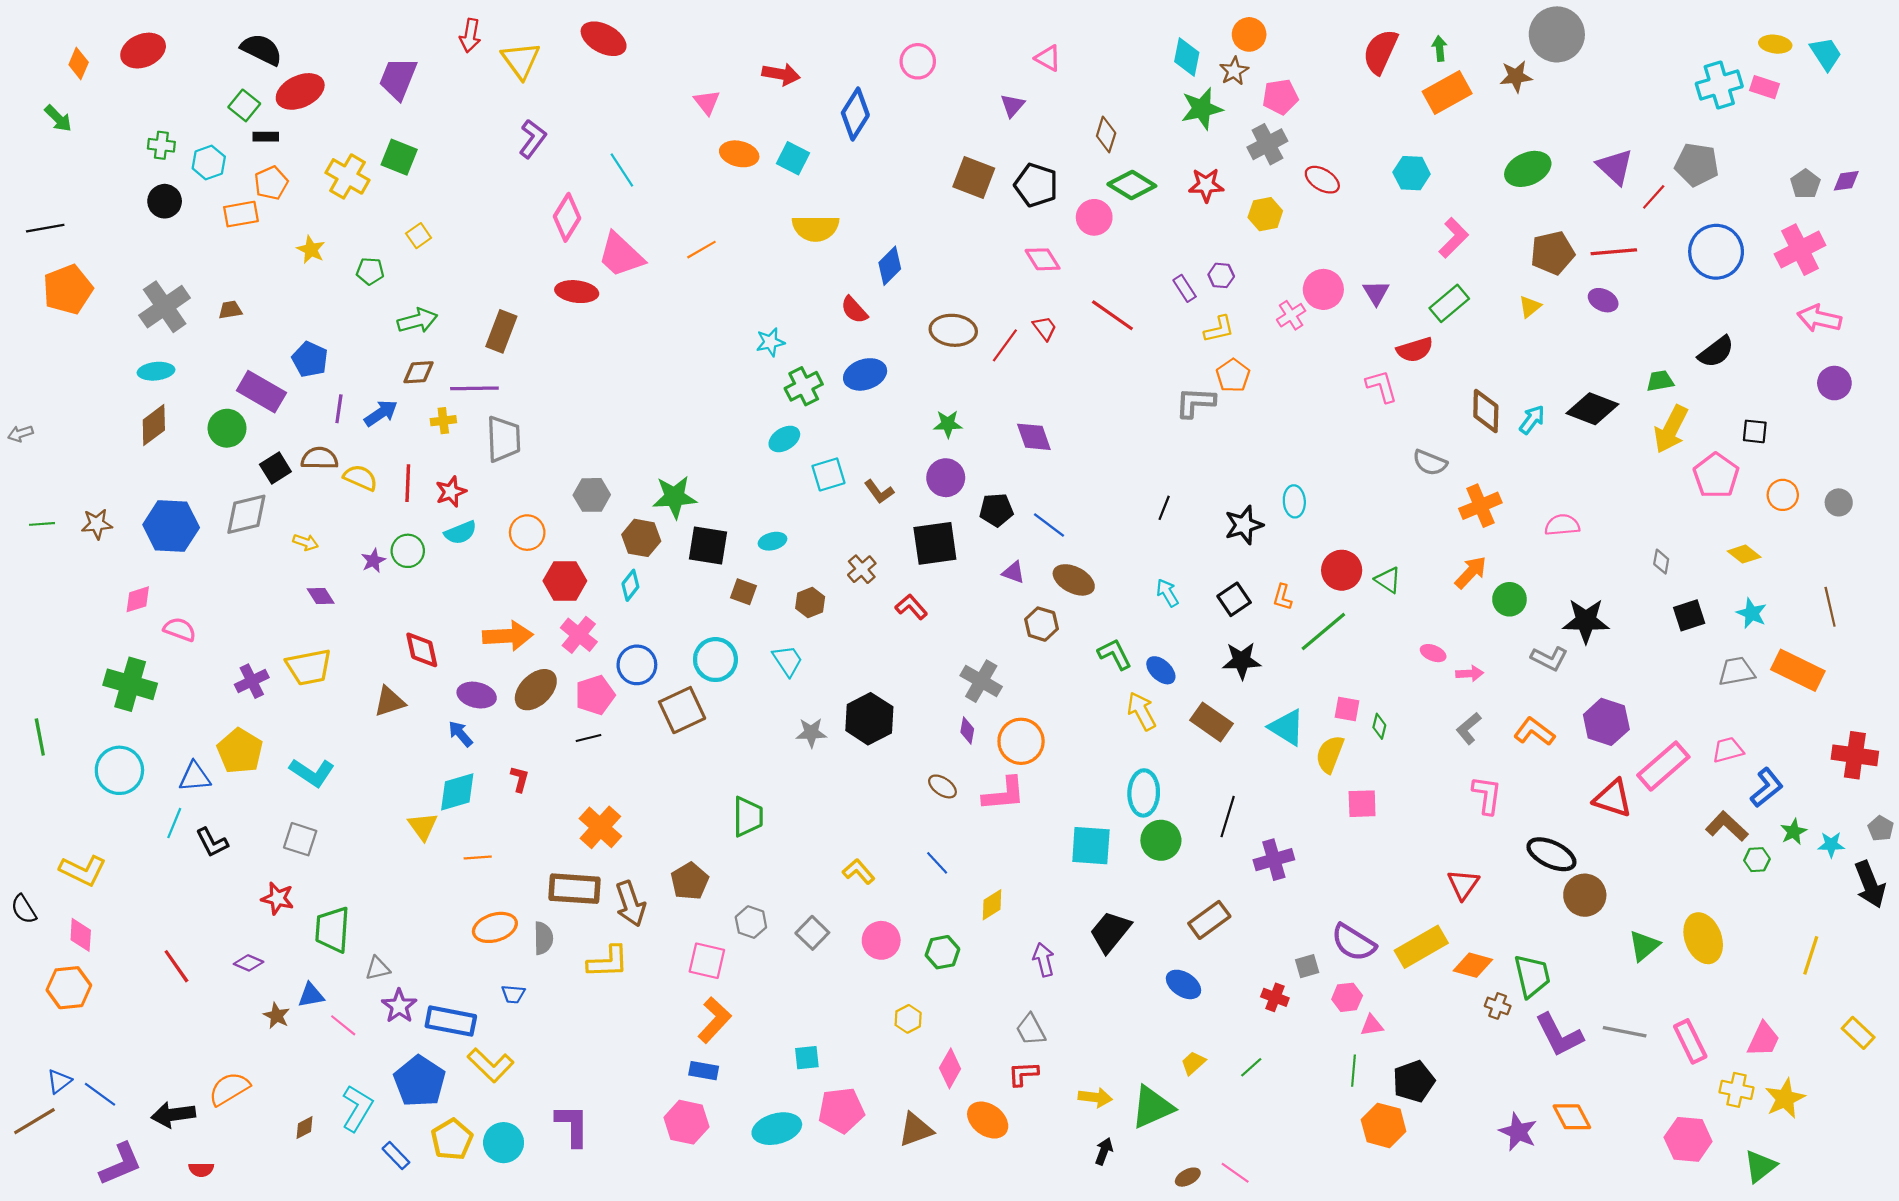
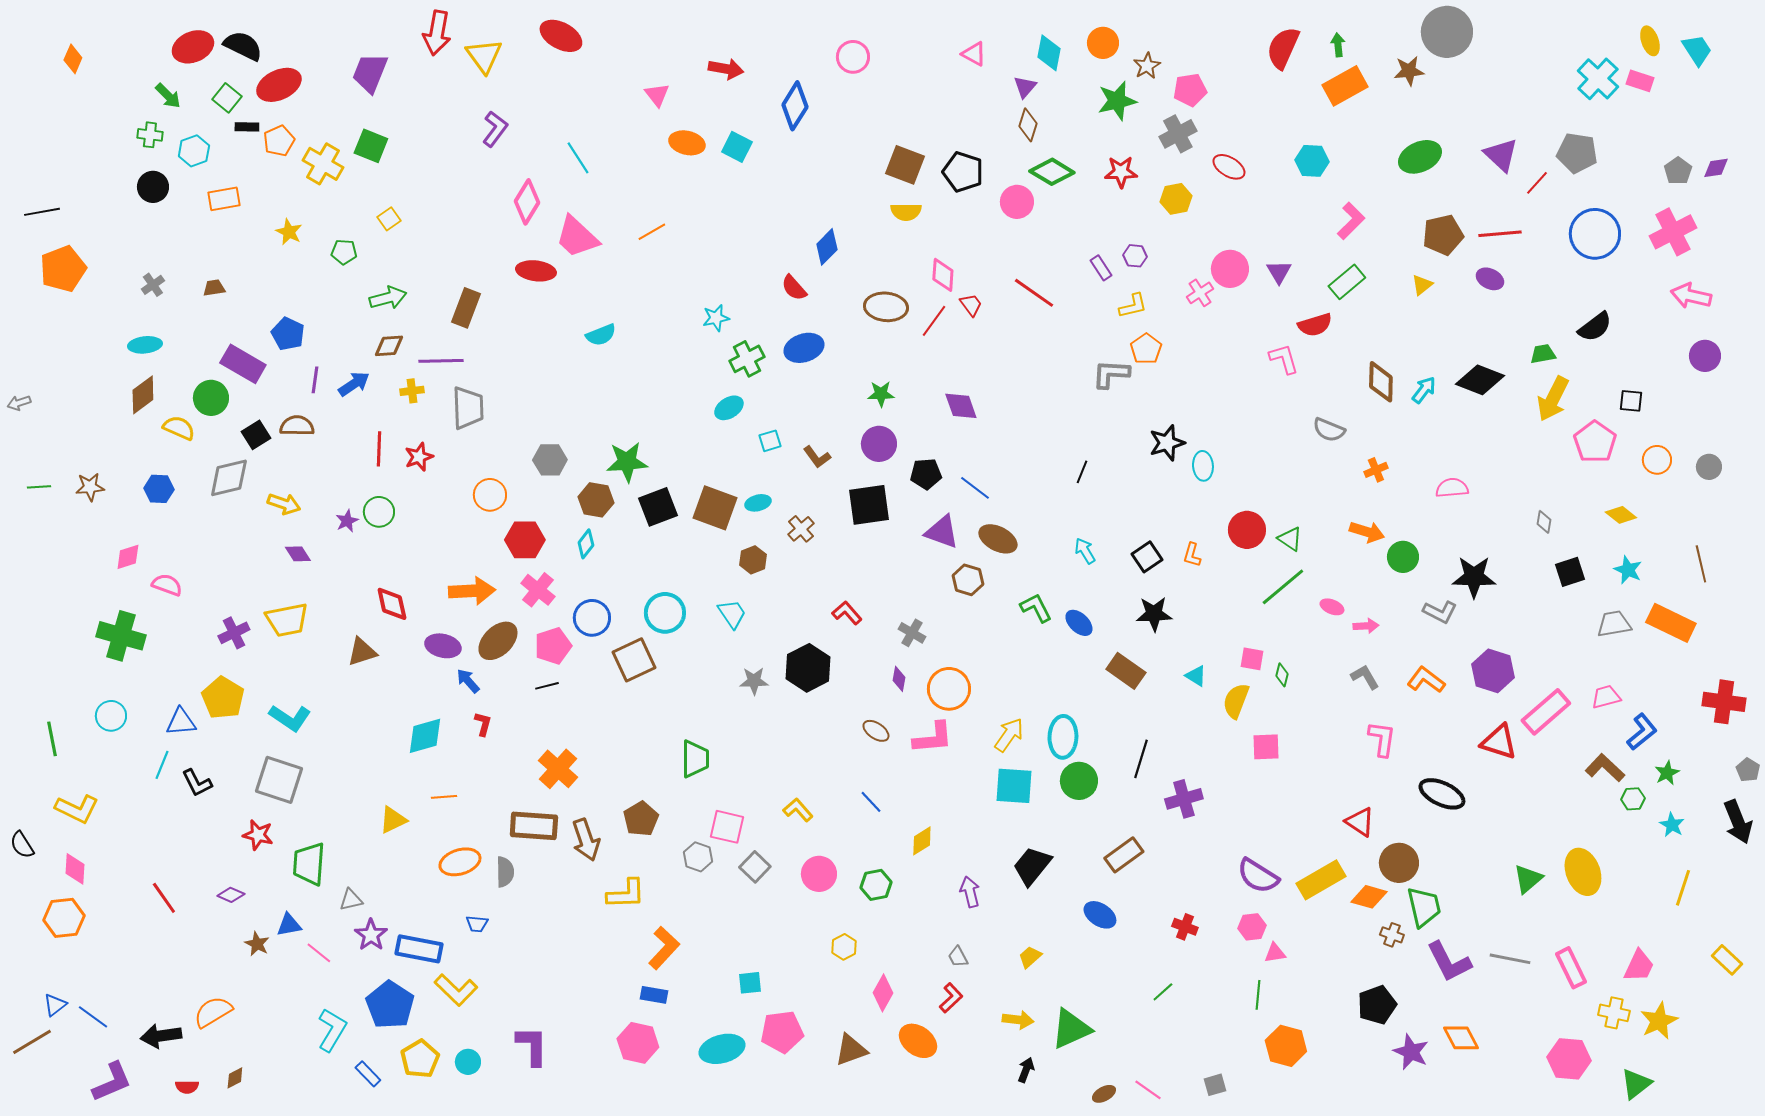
orange circle: (1249, 34) -> (1103, 43), moved
red arrow: (470, 36) -> (437, 33), size x1.4
yellow ellipse: (1775, 44) -> (1650, 41), turned 64
red ellipse: (143, 51) -> (193, 47), moved
cyan diamond: (1187, 57) -> (1049, 53), moved
cyan cross: (1719, 85) -> (1598, 79), turned -30
purple triangle: (1012, 105) -> (1025, 87), moved
green arrow: (58, 118) -> (168, 96), moved
orange pentagon: (271, 183) -> (279, 141), moved
yellow semicircle: (816, 228) -> (906, 212), moved, size x0.7
pink diamond: (1043, 259) -> (943, 275), moved, turned 36
gray cross: (165, 307) -> (153, 285), size x0.5
cyan square: (828, 474) -> (770, 441), size x0.7
yellow semicircle: (360, 478) -> (179, 428), moved
orange cross: (1480, 506) -> (1376, 470), size x0.6
black star: (1244, 525) -> (1167, 443), moved
blue hexagon: (171, 526) -> (159, 489), size x0.6
cyan semicircle: (460, 533) -> (601, 335), moved
cyan ellipse: (772, 541) -> (758, 503), moved
yellow arrow: (306, 542) -> (284, 504), size x1.4
black square: (708, 545) -> (658, 507), turned -30
purple triangle: (1013, 572) -> (942, 532), size x1.6
orange arrow: (1471, 572) -> (1367, 532), turned 64
brown square: (743, 592) -> (715, 508), moved, size x1.8
red L-shape: (911, 607) -> (847, 613), moved
green line: (1323, 632) -> (1283, 587), moved
gray cross: (981, 681) -> (912, 633), size x0.7
yellow arrow: (1142, 711) -> (1009, 735), moved, turned 63
cyan triangle: (1287, 727) -> (1196, 676), size x0.6
gray L-shape: (1469, 728) -> (1365, 677), turned 100
blue arrow: (460, 734) -> (468, 681), moved
green line: (40, 737) -> (52, 739), moved
cyan circle: (119, 770) -> (111, 716), size x0.7
yellow triangle: (423, 826) -> (393, 820), moved, turned 40
gray square: (300, 839) -> (279, 780), size x1.5
cyan star: (1831, 845) -> (1672, 825), moved, turned 30
red triangle: (1463, 884) -> (1360, 822), turned -32
brown circle: (1585, 895) -> (1399, 863), moved
pink square: (707, 961) -> (727, 827), moved
yellow L-shape: (608, 962) -> (626, 894), moved
gray square: (1307, 966) -> (1215, 1085), moved
gray trapezoid: (1031, 1030) -> (958, 957), size x0.7
yellow trapezoid: (1193, 1063) -> (1030, 957), moved
red L-shape: (1023, 1074) -> (951, 998), turned 140
black pentagon: (1414, 1081) -> (1377, 1005), moved
brown diamond: (304, 1128) -> (235, 1078), moved
cyan circle: (504, 1143) -> (468, 1062), size x0.7

